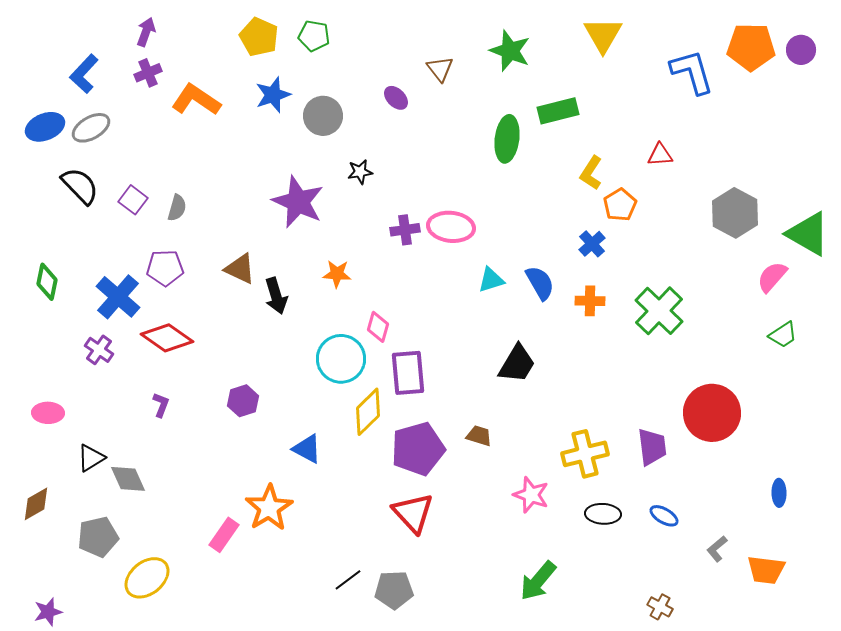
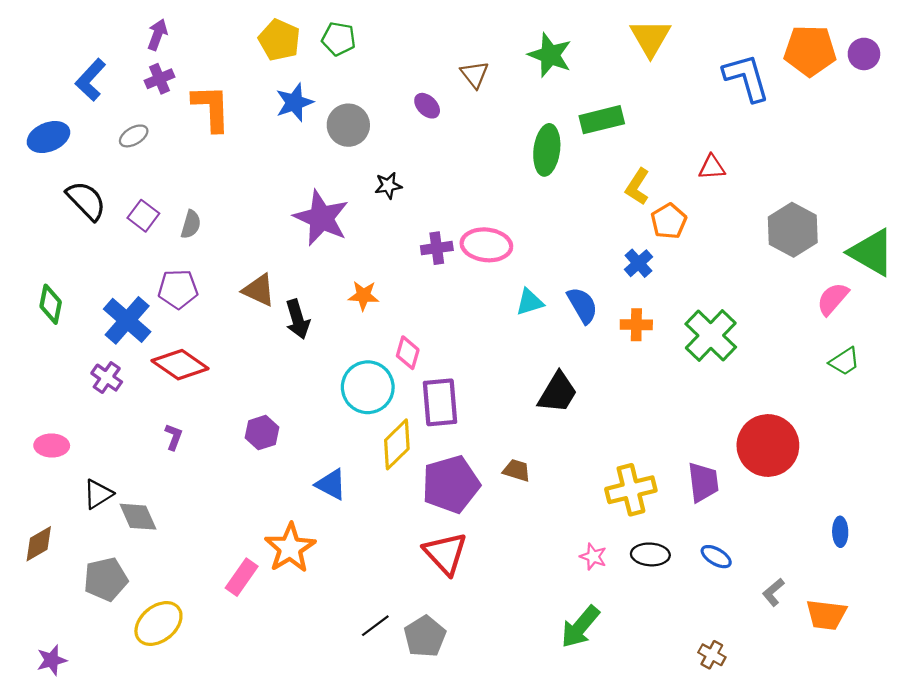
orange L-shape: (196, 100) -> (211, 108), turned 54
gray ellipse: (91, 128) -> (134, 136), moved, size x0.7
pink star: (531, 495) -> (593, 557), moved, size x0.7
gray pentagon: (394, 590) -> (425, 636), turned -30

